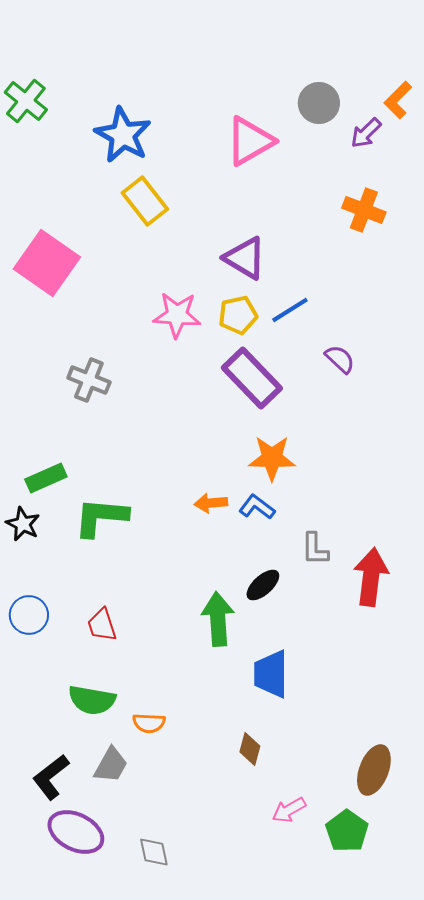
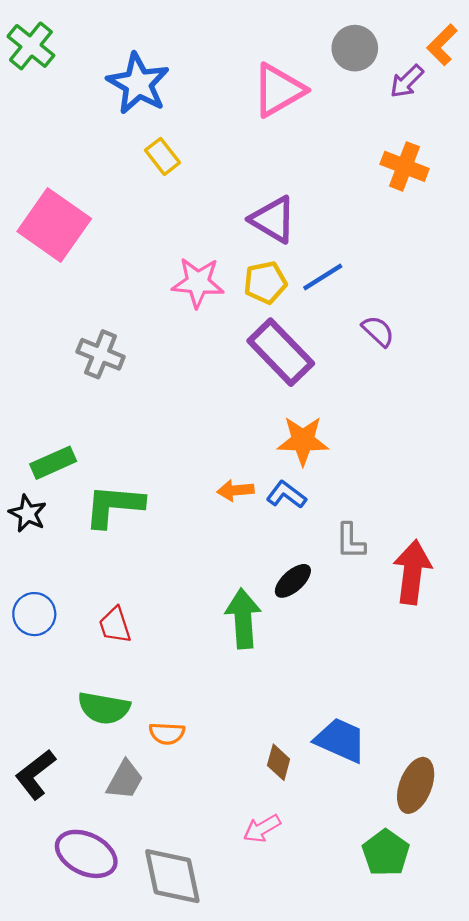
yellow rectangle: (145, 201) -> (162, 156), size x0.7
blue trapezoid: (271, 674) -> (340, 740), moved, turned 114
black L-shape: (51, 777) -> (35, 774), moved
pink arrow: (289, 810) -> (262, 828), moved
gray diamond: (154, 852) -> (172, 876), size x1.8

